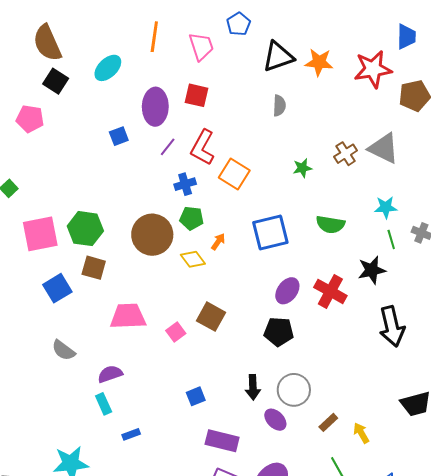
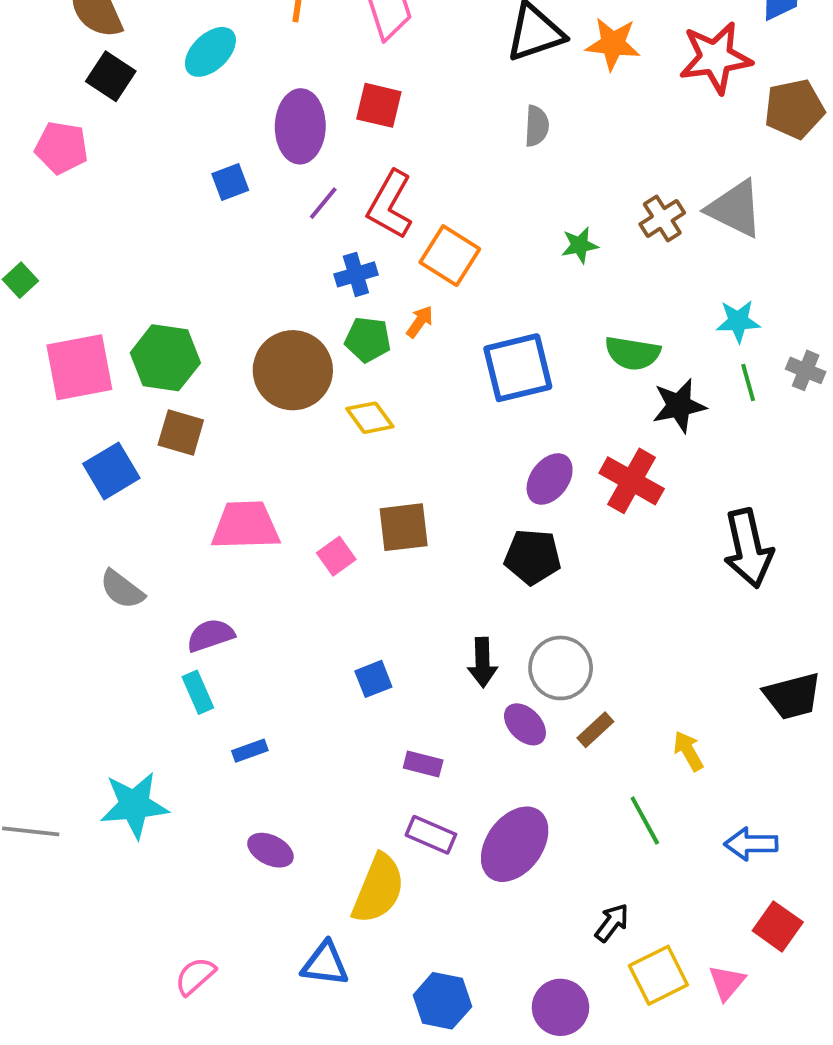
orange arrow: (218, 242) -> (420, 322), moved
black star: (372, 270) -> (679, 406), moved
brown square: (211, 317) -> (404, 527), turned -36
brown rectangle: (328, 422) -> (595, 730), moved
purple rectangle: (222, 441) -> (423, 764), size x0.6

